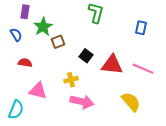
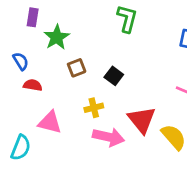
blue semicircle: (16, 35) -> (21, 61), moved
brown square: (58, 42) -> (77, 68), moved
red triangle: (112, 65) -> (142, 120), moved, turned 45

